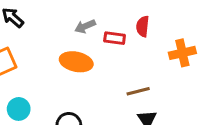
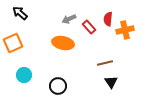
red rectangle: (115, 38) -> (89, 27), turned 40
orange cross: (182, 53) -> (125, 30), moved

